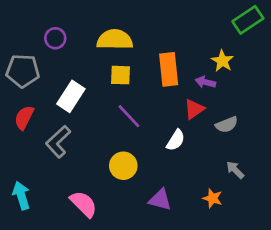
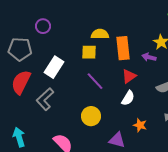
yellow semicircle: (115, 40) -> (100, 34), moved, size x0.7
red triangle: (194, 109) -> (129, 76), moved
red semicircle: (24, 118) -> (21, 82), size x1.4
orange star: (213, 198) -> (140, 125), moved

